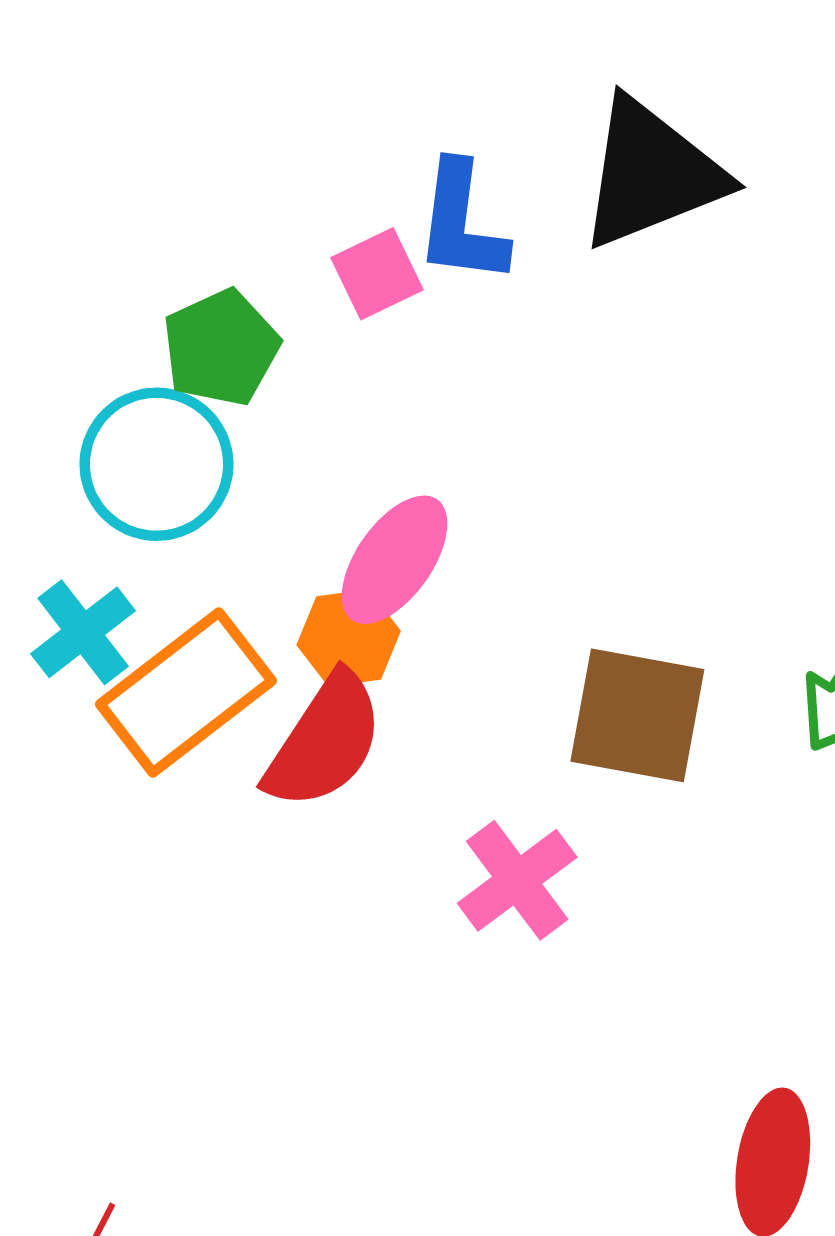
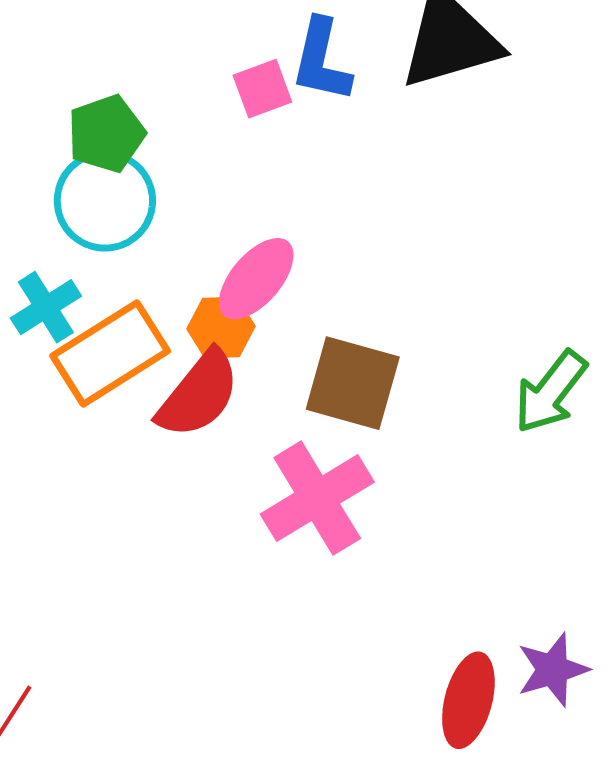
green pentagon: (221, 348) -> (106, 134), moved
brown square: (637, 715) -> (353, 383), moved
pink cross: (517, 880) -> (317, 498), size x1.4

